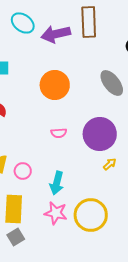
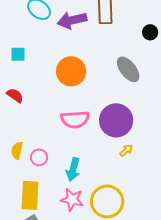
pink semicircle: (59, 133) -> (75, 119), size x1.8

